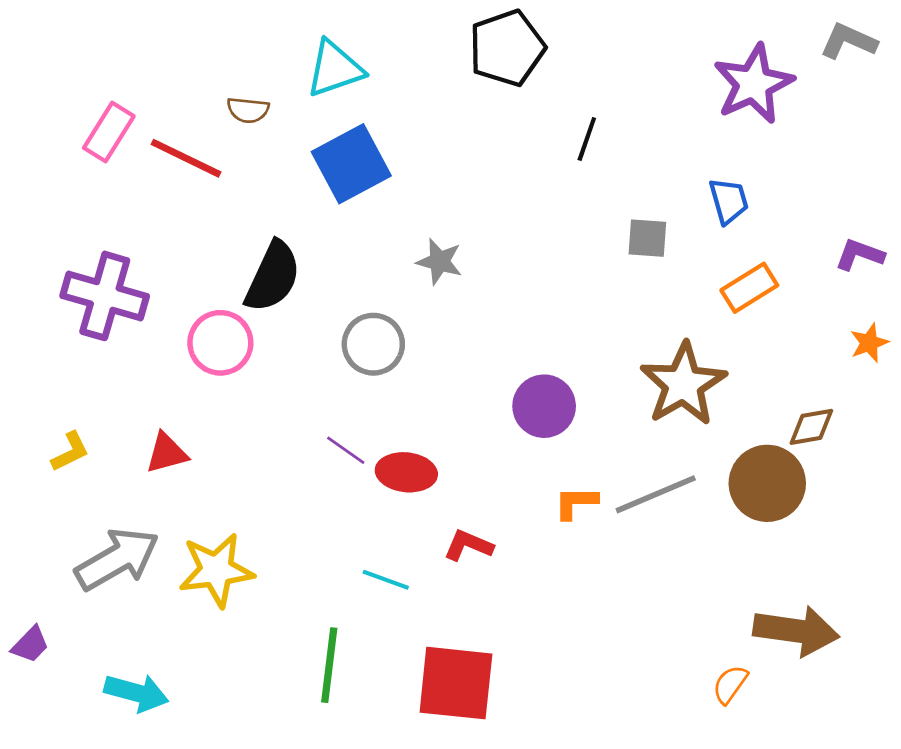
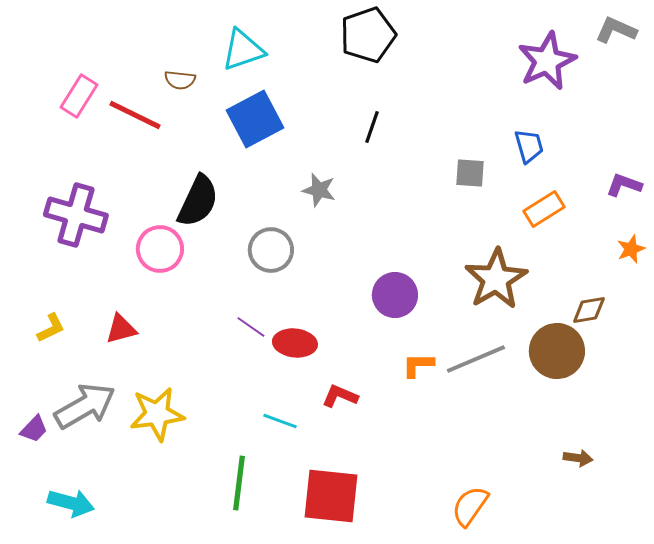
black line: (587, 139) -> (372, 127), moved
brown arrow: (796, 631) -> (578, 458), size x0.5
purple trapezoid: (30, 644) -> (34, 429), moved
orange semicircle: (730, 684) -> (470, 506), moved, size x1.4
cyan arrow: (136, 693) -> (71, 503), moved

